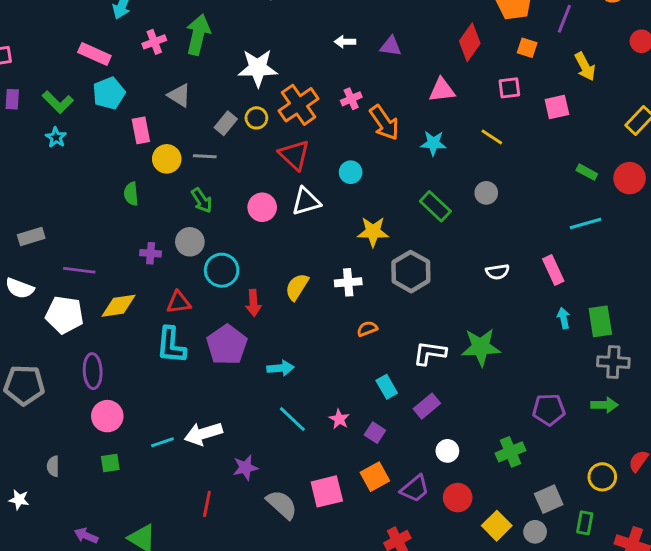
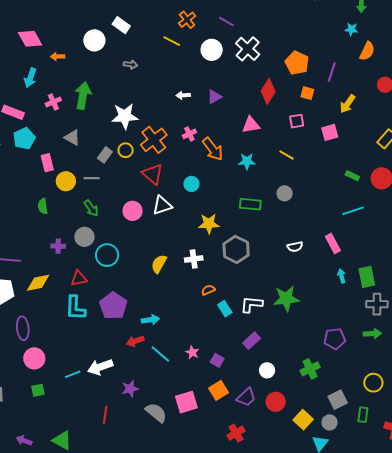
purple triangle: (391, 46) -> (214, 97), turned -35
yellow arrow: (585, 66) -> (347, 104), turned 66
green rectangle: (435, 206) -> (250, 204), turned -35
red arrow: (253, 303) -> (135, 341), moved, turned 78
cyan rectangle: (387, 387) -> (225, 309), moved

